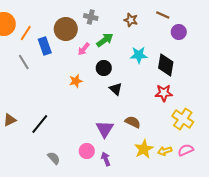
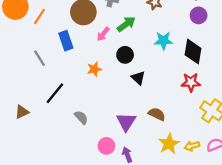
purple circle: (179, 32) -> (199, 15), moved
blue rectangle: (45, 46) -> (66, 41), moved
gray line: (24, 62) -> (39, 58), moved
black line: (40, 124) -> (55, 93), moved
gray semicircle: (54, 158) -> (81, 117), moved

